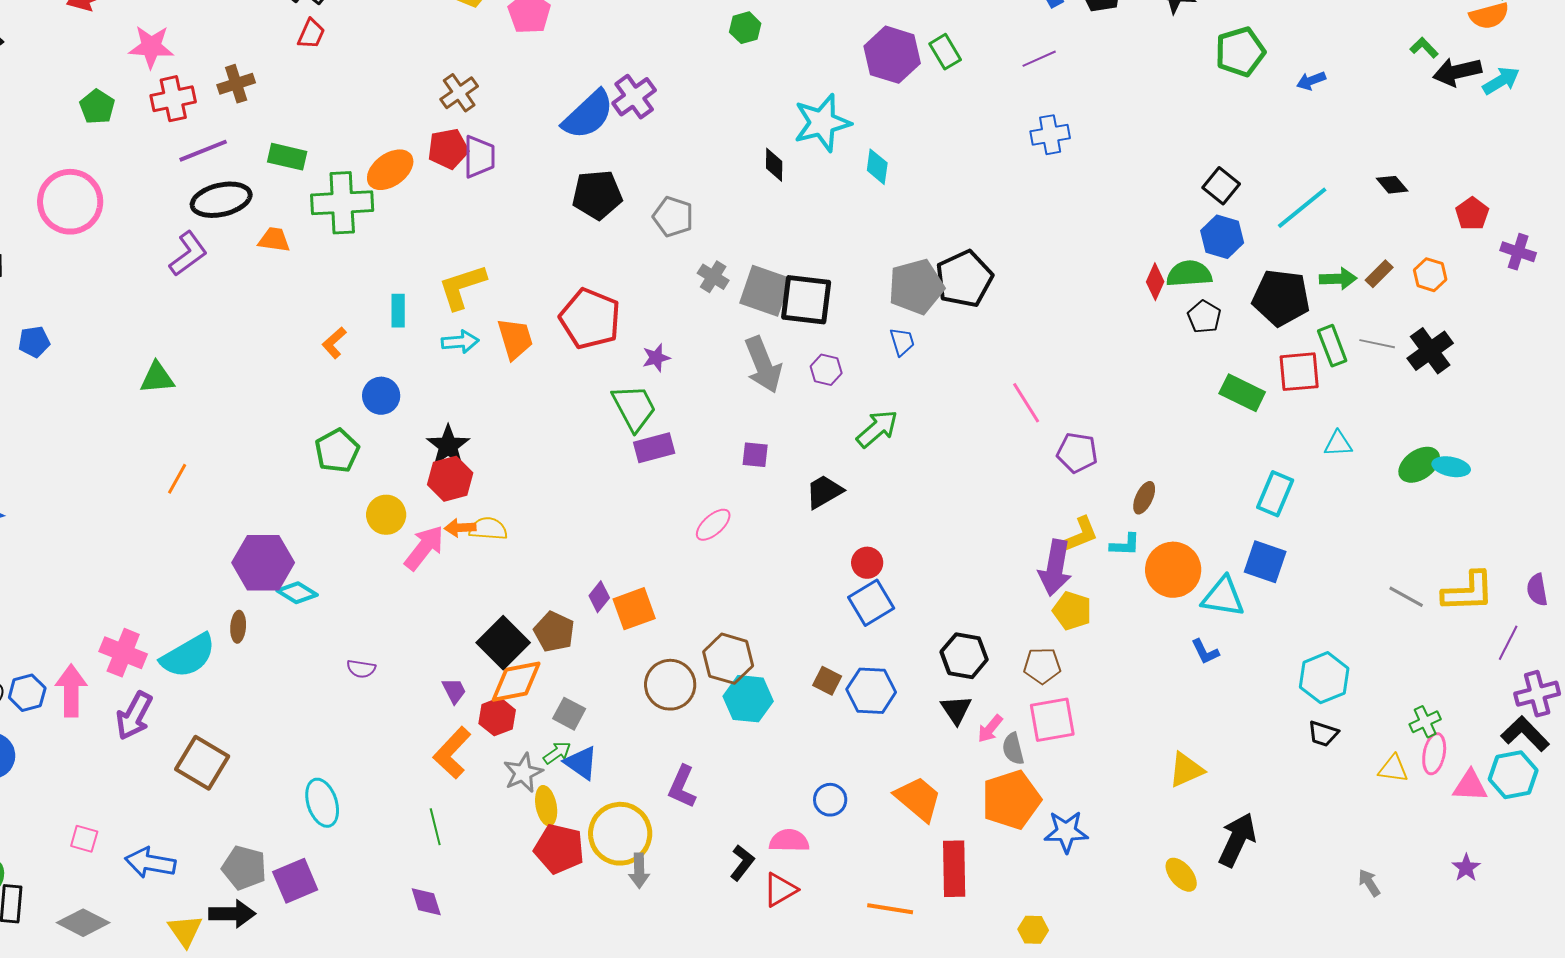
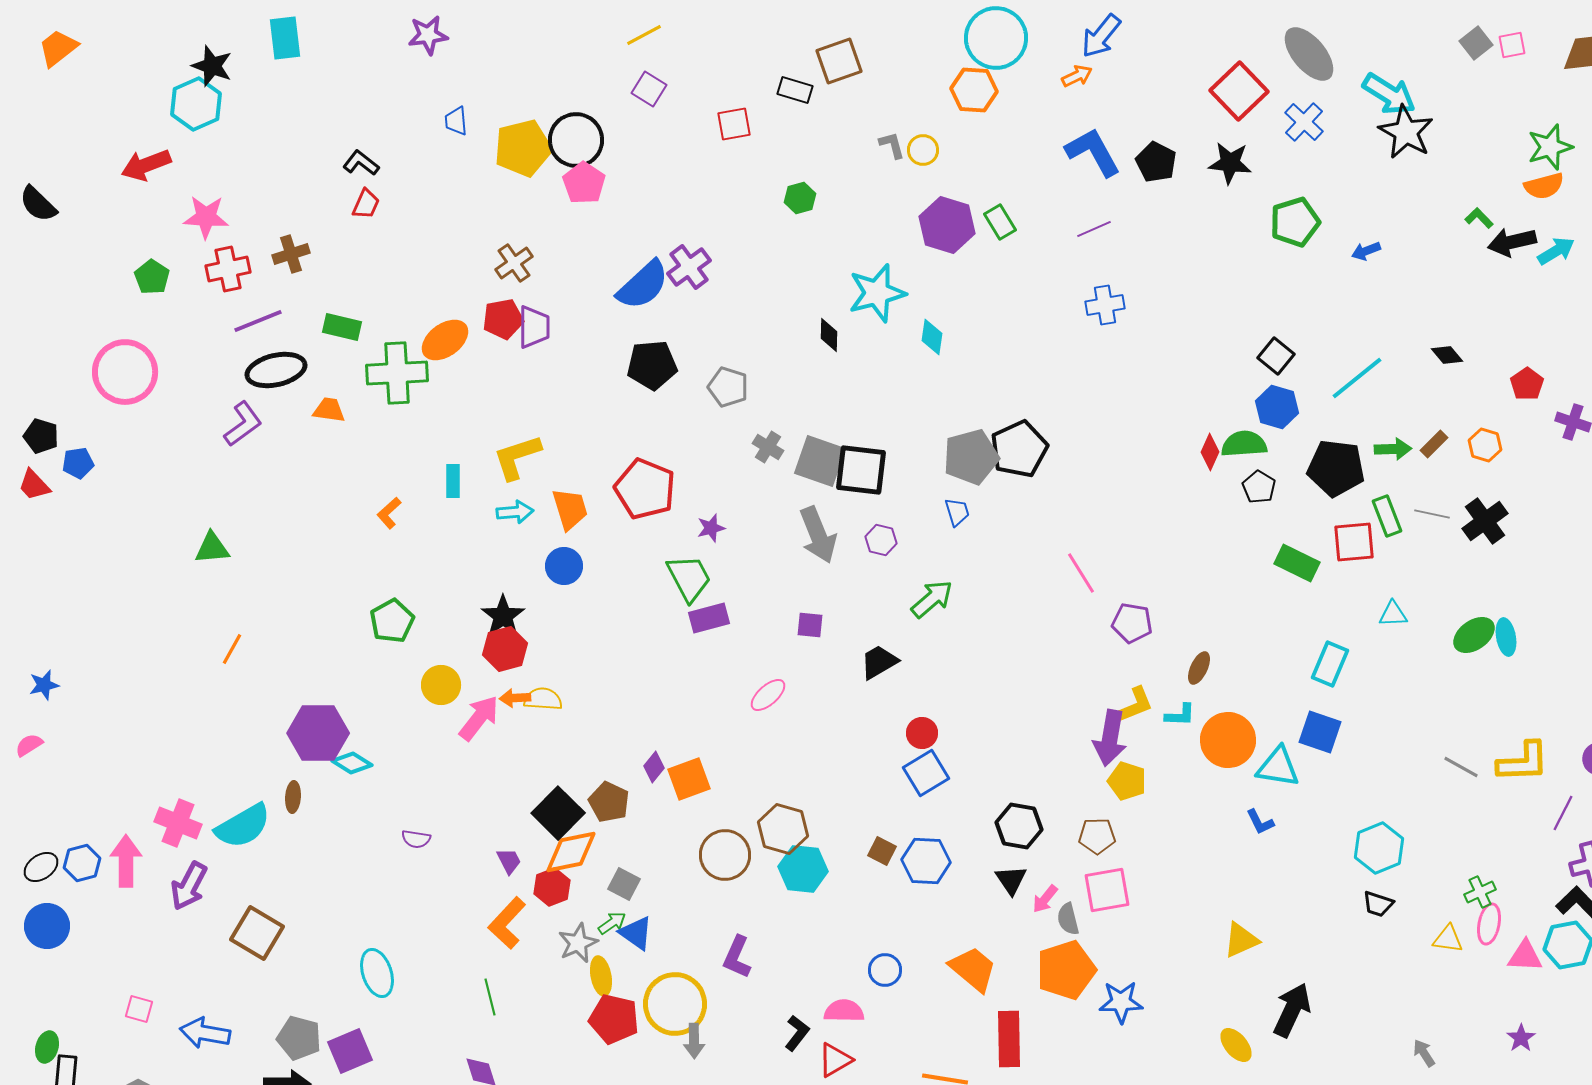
blue pentagon: (34, 342) -> (78, 463), moved
blue circle: (381, 396) -> (564, 566), moved
cyan ellipse: (1451, 467) -> (1506, 637), turned 69

